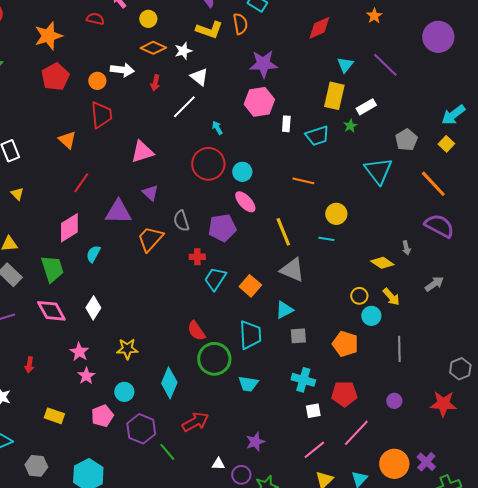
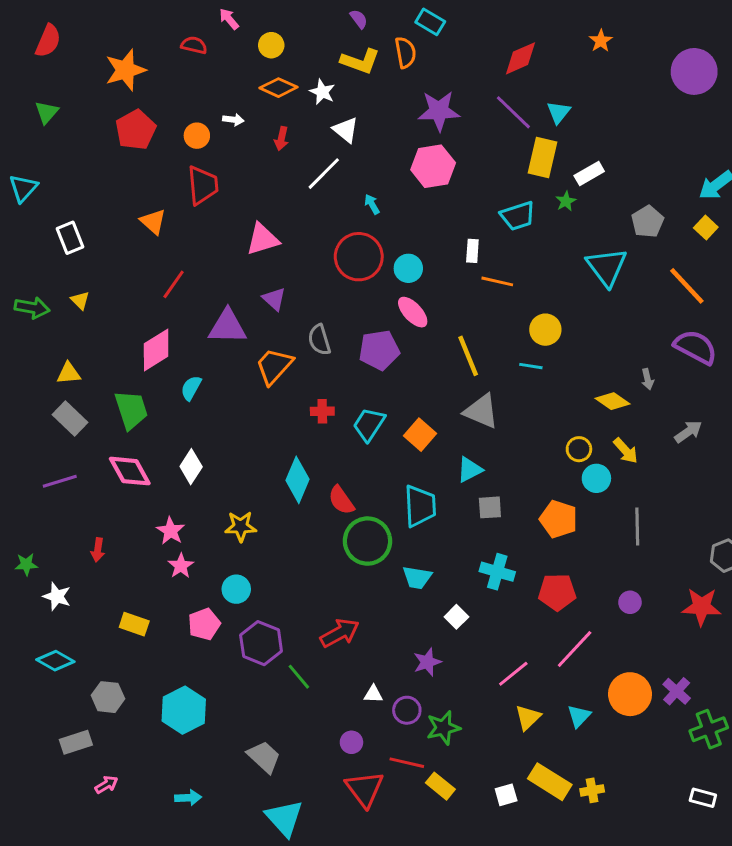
white star: (183, 51) -> (322, 92), turned -30
purple line: (385, 65) -> (513, 112), moved
white arrow: (122, 70) -> (233, 120), size x0.6
white rectangle: (286, 124) -> (472, 251), moved
red cross: (197, 257) -> (322, 411), moved
cyan diamond: (169, 383) -> (297, 480), moved
white square: (313, 411) -> (456, 617), moved, turned -35

